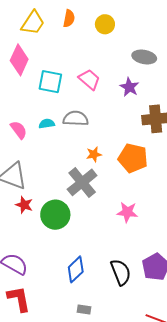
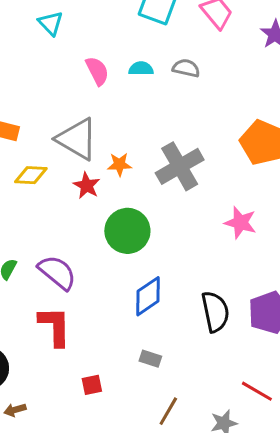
gray semicircle: (76, 118) -> (186, 68), size x0.7
orange star: (94, 154) -> (119, 164), moved
green circle: (55, 215) -> (127, 231), moved

